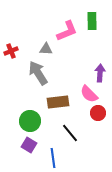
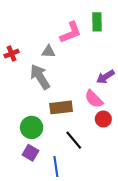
purple arrow: (100, 73) -> (105, 77), turned -126

